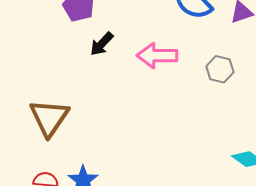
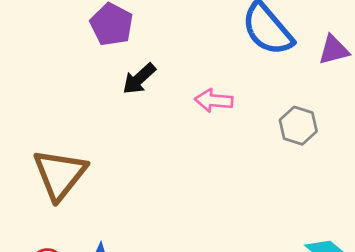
pink arrow: (157, 56) -> (214, 101), size x0.7

